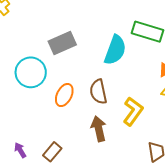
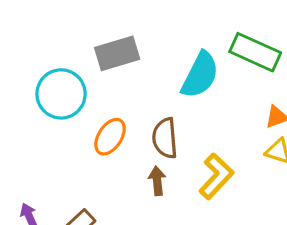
brown arrow: (99, 129) -> (157, 181), moved, size x0.7

